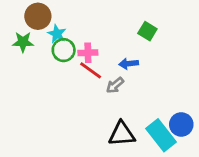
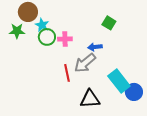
red line: (91, 70) -> (67, 73), moved, turned 42
gray arrow: (115, 85) -> (85, 63), size x1.6
cyan rectangle: (161, 135) -> (119, 81), moved

